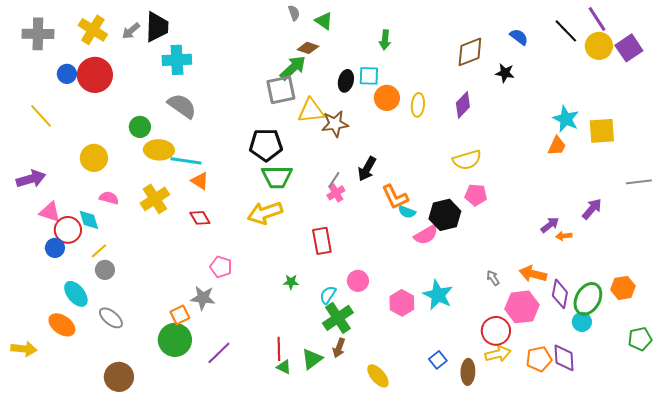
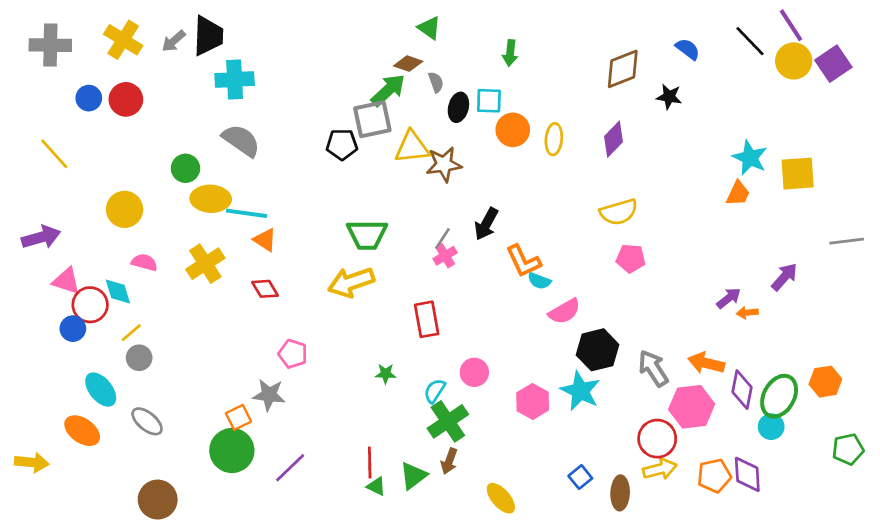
gray semicircle: (294, 13) -> (436, 82), moved
red circle: (95, 75) -> (126, 99), size x0.7
black pentagon: (266, 145) -> (342, 144), moved, size x0.7
black hexagon: (445, 215) -> (598, 350), moved
gray arrow: (493, 278) -> (653, 368), size x1.8

